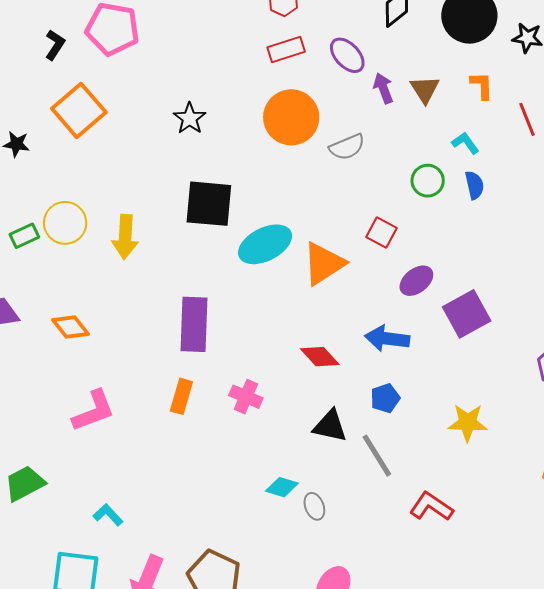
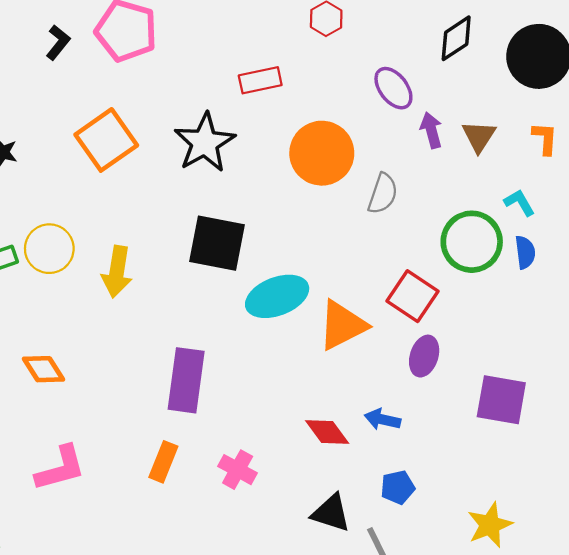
red rectangle: (286, 49) -> (260, 80), moved
orange square: (79, 110) -> (106, 140), moved
black star: (190, 118) -> (205, 143), size x1.6
gray semicircle: (347, 147) -> (383, 194), turned -54
green circle: (428, 181) -> (472, 242), size x1.6
red square: (381, 232) -> (413, 296), size x1.4
purple ellipse: (416, 281) -> (424, 356), moved, turned -40
purple square: (467, 314) -> (501, 400), turned 33
blue arrow: (387, 339) -> (382, 419), moved, size x0.7
yellow star: (468, 423) -> (490, 525), turned -30

